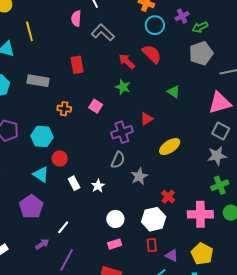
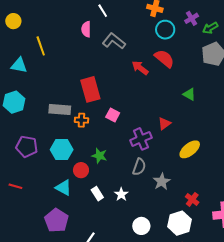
red rectangle: (77, 65) -> (90, 89), moved, size x1.4
gray rectangle: (38, 81) -> (60, 109), moved
green star: (123, 87) -> (99, 156), moved

